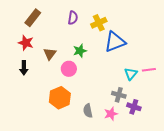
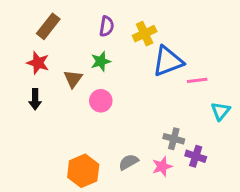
green star: (80, 51) -> (101, 61), moved
pink line: (149, 70) -> (197, 80), moved
cyan triangle: (131, 74) -> (221, 111), moved
orange hexagon: (60, 98) -> (83, 171), moved
gray semicircle: (88, 111) -> (129, 162), turned 72

